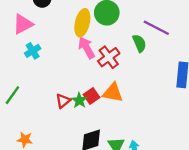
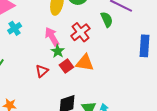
pink arrow: (87, 48) -> (52, 37), moved
green star: (79, 100) -> (58, 51), moved

